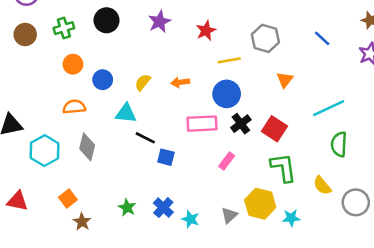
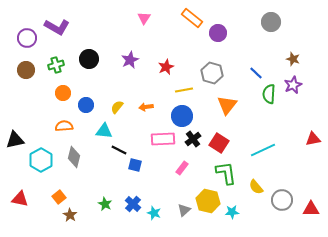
orange triangle: (285, 80) -> (227, 105), size x1.5
cyan line: (329, 108) -> (263, 150), moved
green semicircle: (339, 144) -> (269, 94), moved

